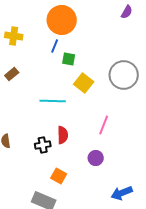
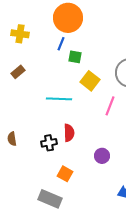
pink line: (104, 125) -> (110, 106), moved

